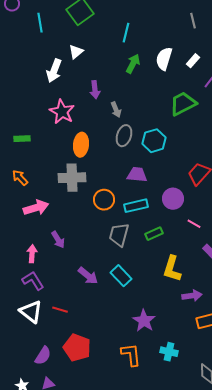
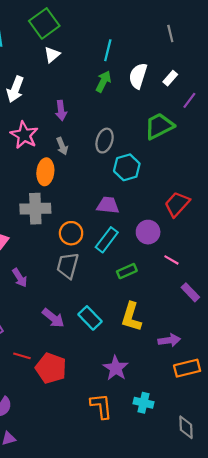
cyan line: (126, 33) -> (108, 50), moved
white triangle: (76, 52) -> (52, 55), moved
gray arrow: (116, 110) -> (62, 146), moved
gray ellipse: (124, 136) -> (105, 141), moved
cyan rectangle: (136, 206) -> (107, 240), turned -40
gray trapezoid: (119, 235) -> (68, 266), moved
yellow L-shape: (172, 269) -> (131, 317), moved
red pentagon: (77, 348) -> (51, 368), moved

